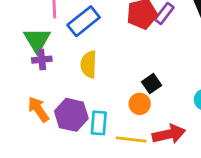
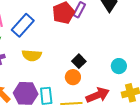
yellow semicircle: (89, 64) -> (32, 55), turned -78

